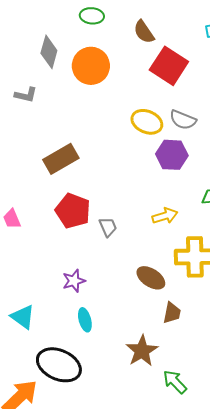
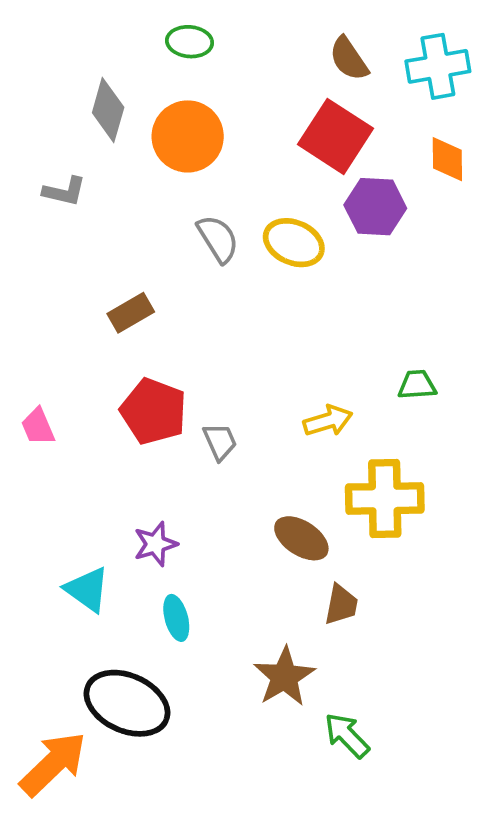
brown semicircle: (144, 32) -> (349, 59), moved
gray semicircle: (183, 120) -> (218, 239), moved, turned -144
purple hexagon: (172, 155) -> (375, 207), moved
brown rectangle: (61, 159) -> (131, 313), size x0.7
cyan triangle: (23, 317) -> (87, 589), moved

